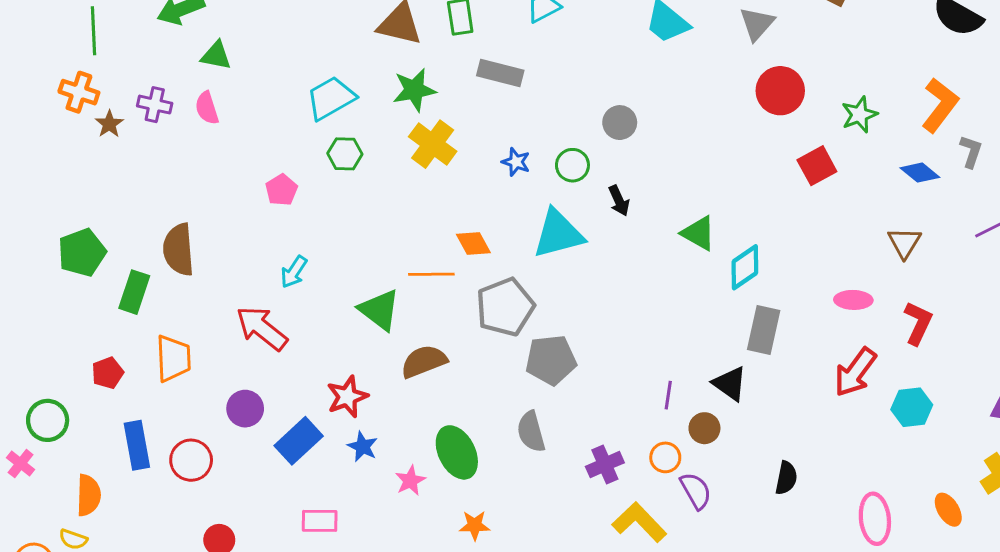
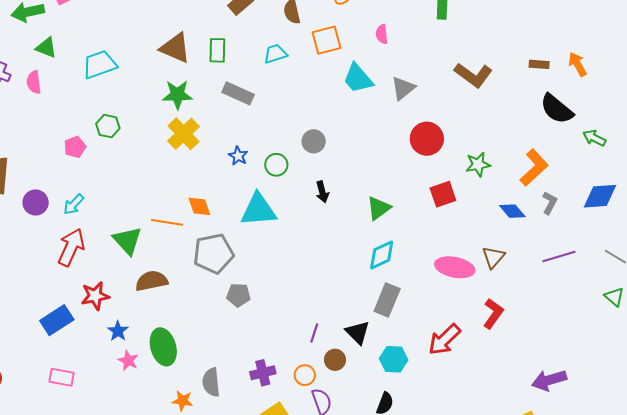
gray triangle: (757, 24) -> (403, 88), moved
cyan trapezoid: (331, 98) -> (100, 65), moved
green hexagon: (345, 154) -> (108, 126), moved
black arrow: (619, 201) -> (322, 192), moved
green triangle: (698, 233) -> (379, 208), moved, turned 44
pink ellipse: (853, 300) -> (455, 267), moved, size x1.5
red arrow: (262, 328) -> (71, 247), moved, turned 66
gray pentagon: (551, 360) -> (238, 295), size x0.7
cyan hexagon: (912, 407) -> (394, 359), moved
purple circle: (245, 409) -> (36, 202), moved
gray semicircle: (531, 432) -> (211, 382), moved
blue star: (363, 447) -> (118, 331), moved
pink star: (410, 481) -> (128, 361), turned -30
orange star: (475, 525) -> (183, 401), moved

